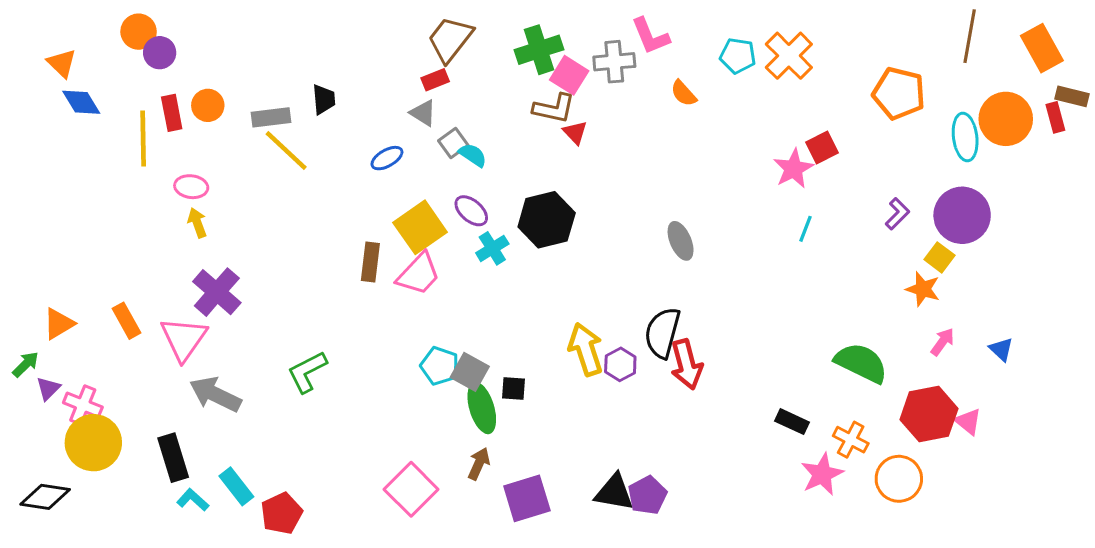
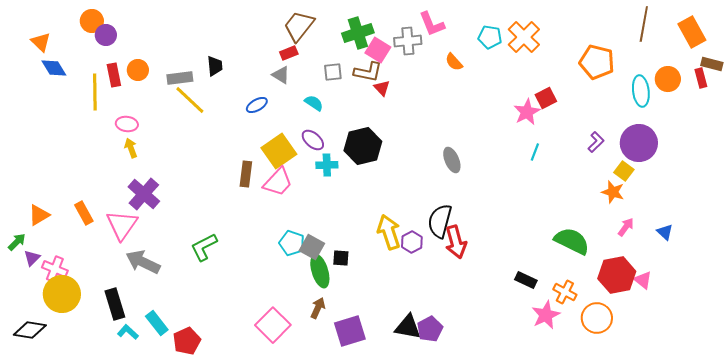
orange circle: (1006, 119) -> (668, 79), size x0.7
gray square: (453, 143) -> (333, 72), moved, turned 30
cyan cross: (492, 248) -> (327, 165), turned 30

